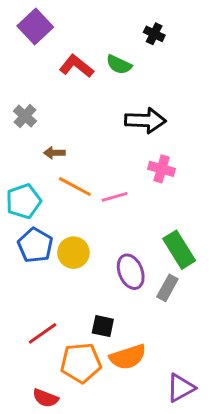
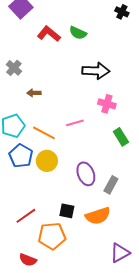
black cross: (154, 34) -> (122, 12), moved
orange line: (75, 187) -> (44, 133), moved
green rectangle: (179, 250) -> (121, 137), moved, size x0.7
orange semicircle: (128, 357) -> (98, 216), moved

